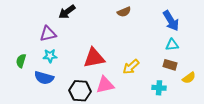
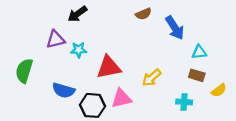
blue arrow: (171, 21) -> (175, 28), moved
cyan star: (50, 56) -> (79, 50), moved
green semicircle: (21, 61) -> (24, 71), size x1.5
blue semicircle: (44, 78) -> (64, 90), moved

